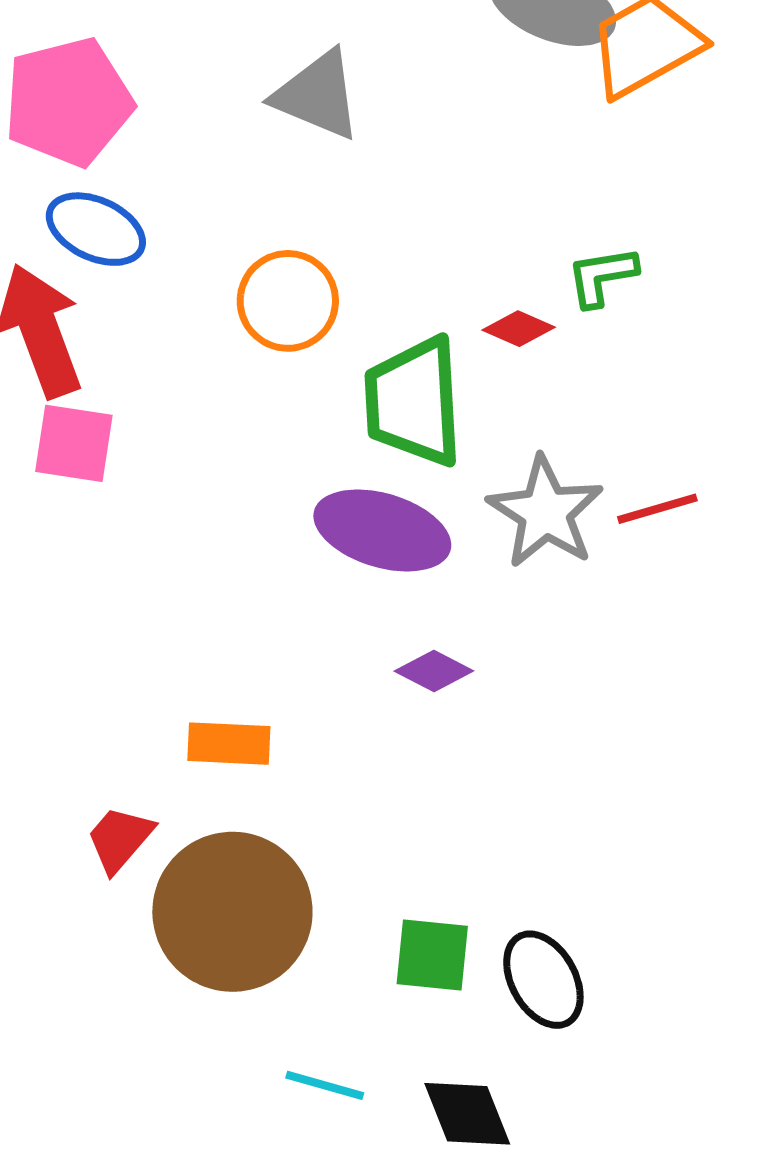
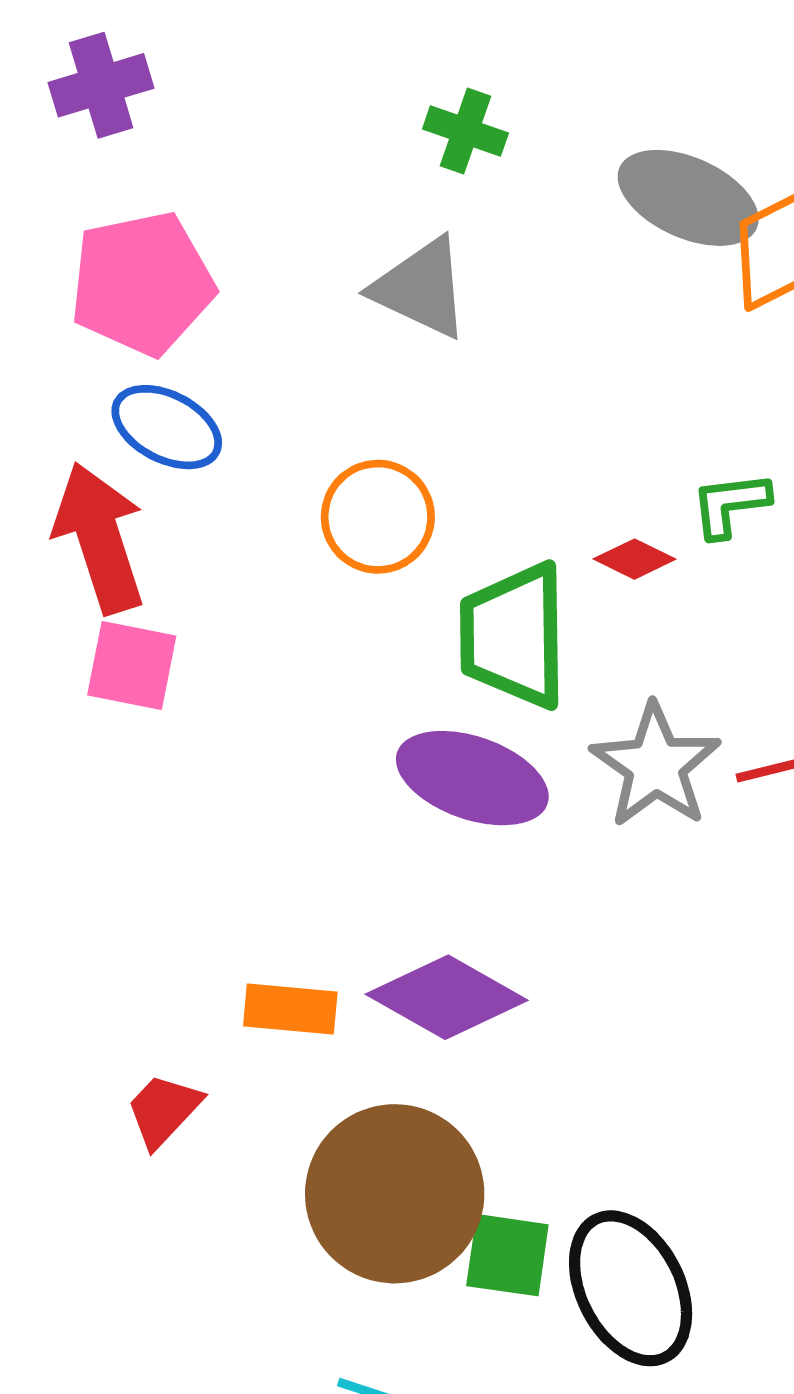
purple diamond: (434, 671) -> (447, 997), moved, size x1.8
brown circle: (232, 912) -> (395, 1194), moved
black ellipse: (543, 980) -> (631, 1288), size x1.4

